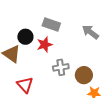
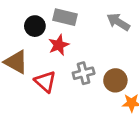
black circle: (25, 37) -> (35, 26), moved
red triangle: (25, 85) -> (45, 82), moved

